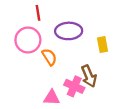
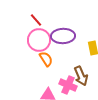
red line: (38, 13) -> (36, 20), turned -32
pink circle: (28, 40) -> (39, 40), moved

